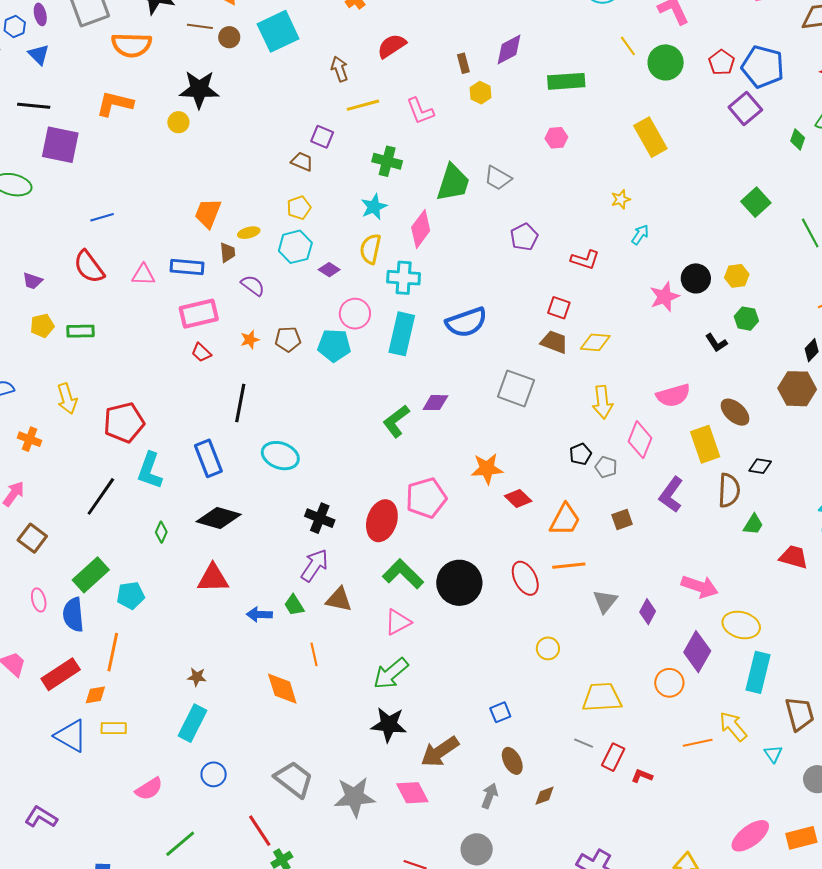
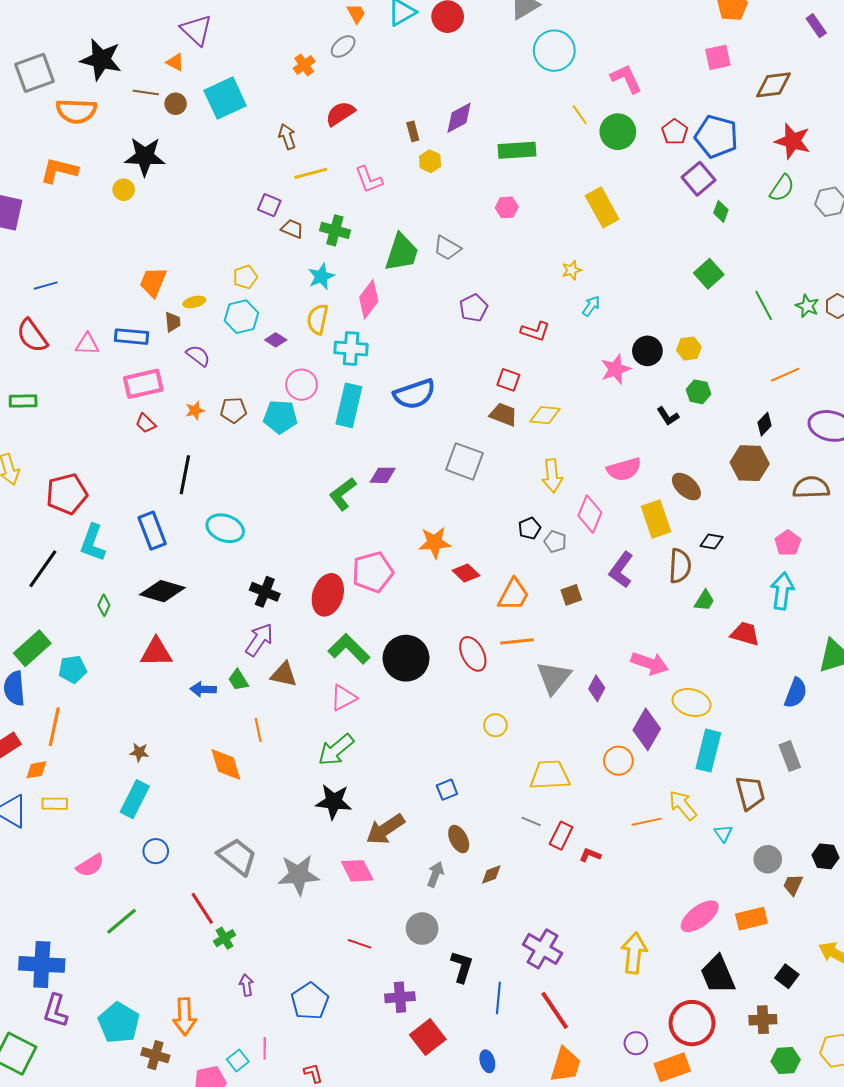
green diamond: (798, 139) -> (721, 211), moved
brown trapezoid: (302, 162) -> (292, 229), moved
gray triangle: (605, 601) -> (554, 678), size x1.4

